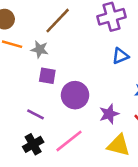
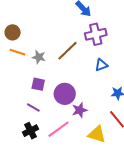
brown line: (58, 21) -> (68, 51), moved
purple square: (47, 76) -> (38, 84), moved
purple star: (109, 114) -> (80, 110), moved

